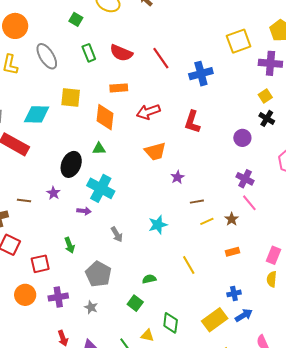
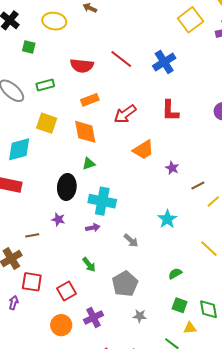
green rectangle: (89, 53) -> (45, 85), moved, turned -66
yellow square: (71, 98) -> (47, 123), turned 30
gray pentagon: (98, 274) -> (125, 284), turned 30
green square: (135, 303) -> (180, 305), moved
gray star: (91, 307) -> (140, 316), moved

